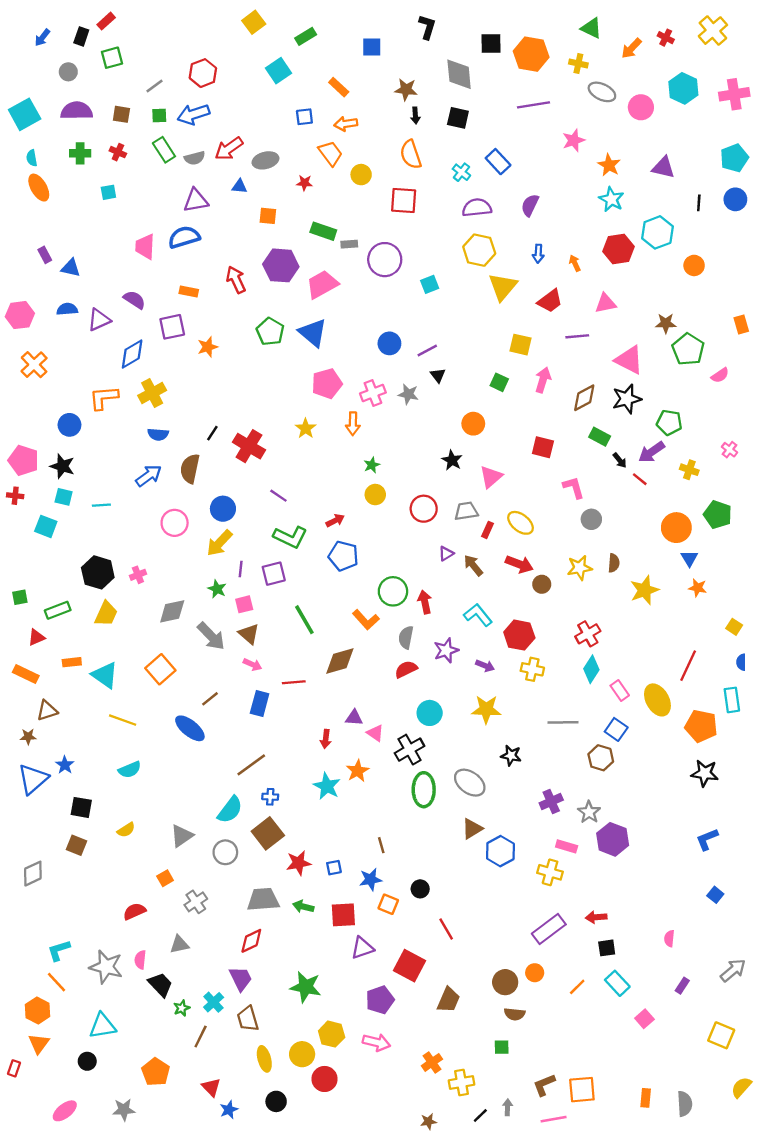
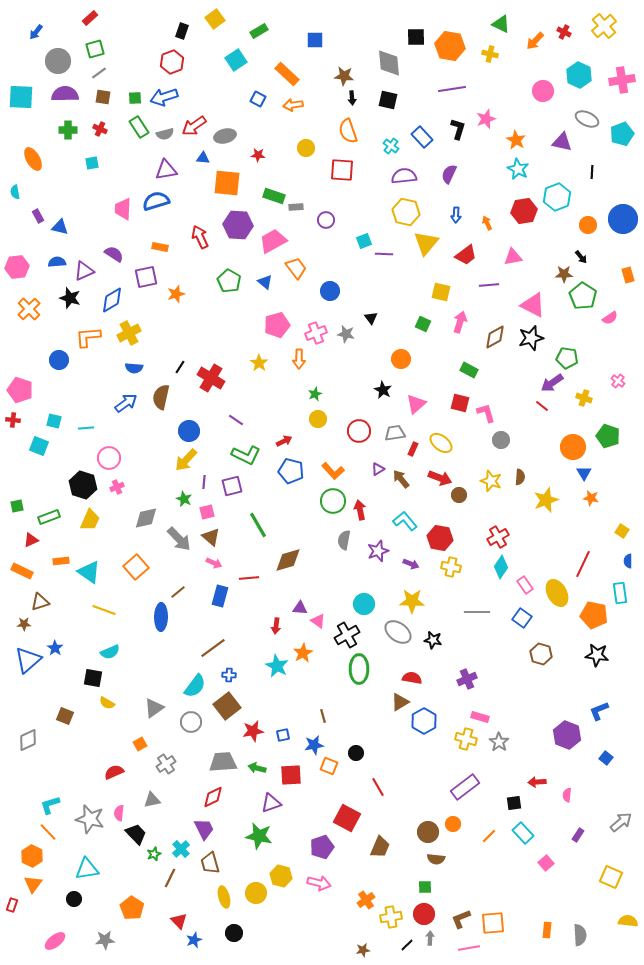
black L-shape: (427, 27) -> (458, 129), moved
black rectangle: (81, 36) -> (182, 31), moved
gray circle: (68, 72) -> (58, 61), size x1.6
gray line: (154, 86) -> (99, 73), moved
orange rectangle: (339, 87) -> (287, 74), size x1.4
gray ellipse: (602, 92) -> (587, 119), moved
cyan square: (25, 114) -> (21, 97), turned 32
blue square: (304, 117) -> (258, 99), turned 35
orange trapezoid: (330, 153) -> (296, 268), moved
cyan semicircle: (32, 158) -> (15, 192), moved
blue circle: (735, 199) -> (623, 219), moved, size x1.5
orange square: (268, 216) -> (227, 183), size x1.8
purple circle: (385, 260) -> (326, 220), size x0.6
blue triangle: (313, 333) -> (265, 282), size x0.6
purple line: (427, 350) -> (384, 254), moved, turned 30
green rectangle: (600, 437) -> (469, 370), moved
red square: (543, 447) -> (460, 403), moved
black arrow: (620, 460) -> (581, 257), moved
black star: (62, 466) -> (70, 298), moved
pink circle: (175, 523) -> (109, 458), moved
yellow star: (580, 568) -> (491, 481), turned 30
orange L-shape: (366, 620) -> (333, 471), moved
red semicircle: (406, 669) -> (412, 678), moved, turned 36
blue ellipse: (190, 728) -> (161, 617), turned 52
brown hexagon: (601, 758) -> (541, 654), moved
gray ellipse: (470, 783) -> (398, 632), moved
black square: (81, 807) -> (93, 678), moved
gray star: (589, 812) -> (499, 742), moved
yellow semicircle: (126, 830) -> (107, 703), turned 63
purple hexagon: (613, 839) -> (567, 735), moved
red arrow: (596, 917) -> (537, 782), moved
purple triangle: (362, 948) -> (271, 803), moved
red circle: (325, 1079) -> (424, 914), moved
yellow semicircle: (741, 1087) -> (628, 921), turned 54

